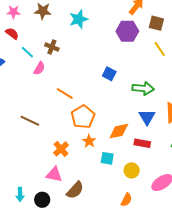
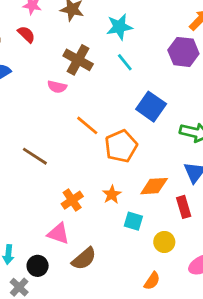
brown cross: (52, 47) -> (78, 60), size x1.5
cyan line: (27, 52) -> (125, 62), moved
pink semicircle: (39, 68) -> (57, 87), turned 64
blue square: (109, 74) -> (151, 107), size x1.5
orange pentagon: (83, 117) -> (121, 146), moved
red rectangle: (142, 143) -> (184, 207), turned 56

